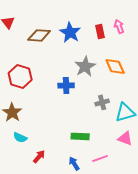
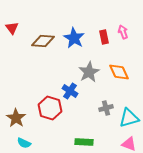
red hexagon: (20, 76) -> (50, 108), moved
blue cross: (66, 85) -> (70, 91), turned 35

